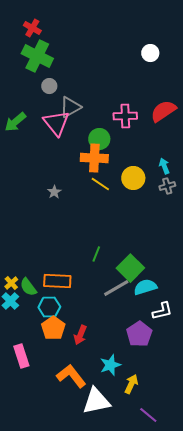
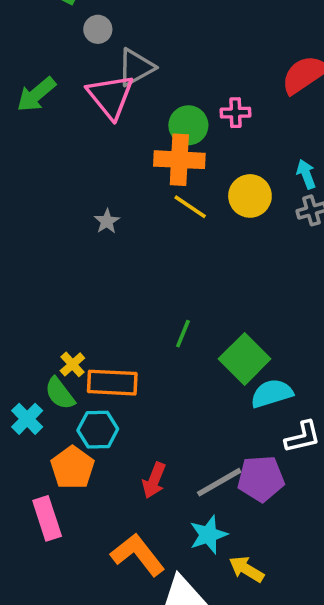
pink cross: (125, 116) -> (235, 113), moved, size x0.7
yellow cross: (11, 283) -> (72, 364), moved
gray line: (116, 288) -> (219, 482), moved
orange pentagon: (53, 328) -> (72, 468), moved
purple pentagon: (139, 334) -> (261, 479), turned 30
yellow arrow: (131, 384) -> (246, 569), turned -84

